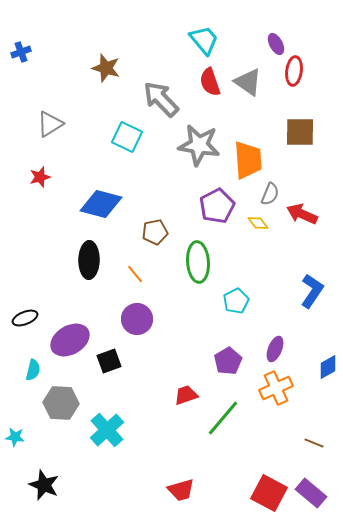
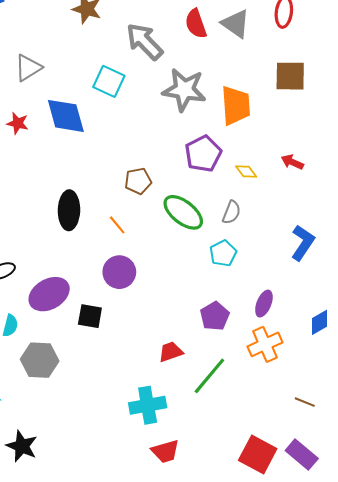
red star: (40, 177) -> (18, 123), turned 30
gray semicircle: (270, 194) -> (231, 212), moved
blue diamond: (101, 204) -> (66, 116), moved, turned 60
red arrow: (302, 214) -> (292, 162), size x0.7
green ellipse: (198, 262) -> (183, 212), turned -48
black square: (109, 361) -> (90, 316), turned 30
cyan cross: (107, 430) -> (148, 405), moved, turned 32

